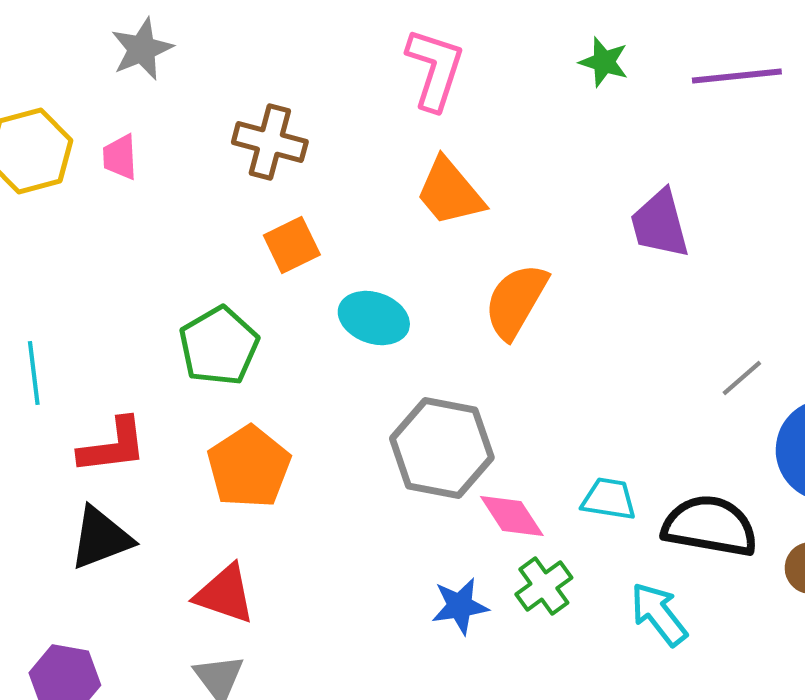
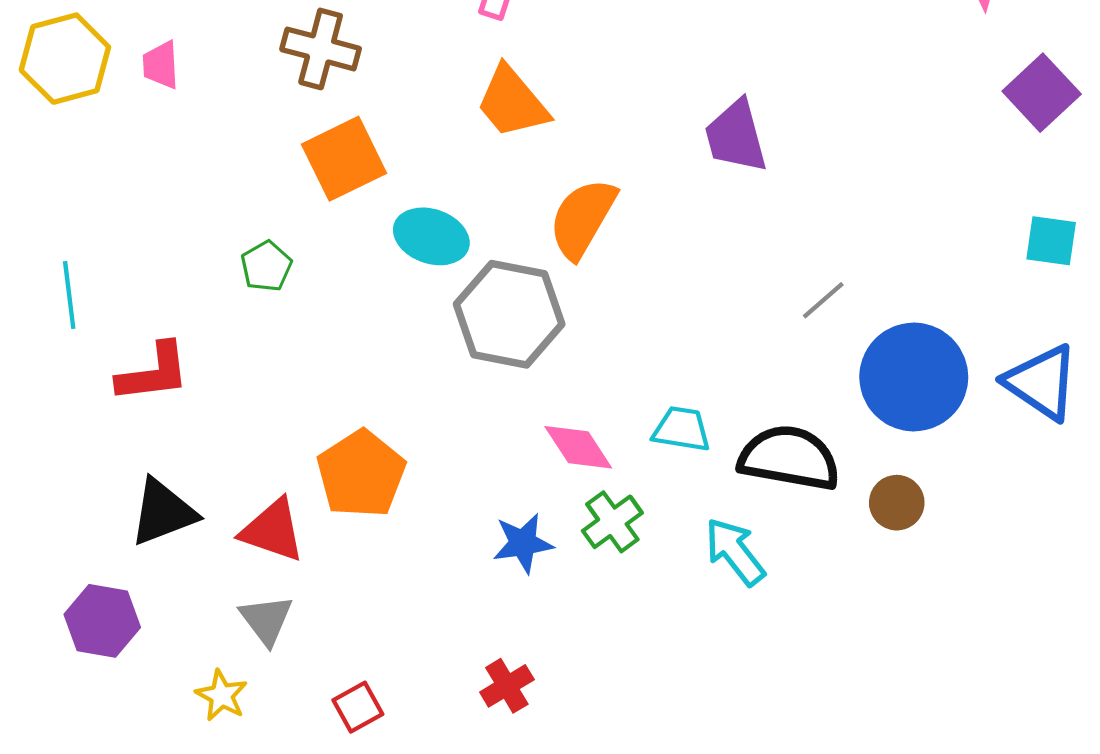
orange square: (292, 245) -> (344, 159), size x1.4
green pentagon: (219, 346) -> (266, 266), size x0.6
gray hexagon: (442, 448) -> (509, 314), moved
orange pentagon: (249, 467) -> (361, 474), moved
black triangle: (101, 538) -> (163, 512), moved

